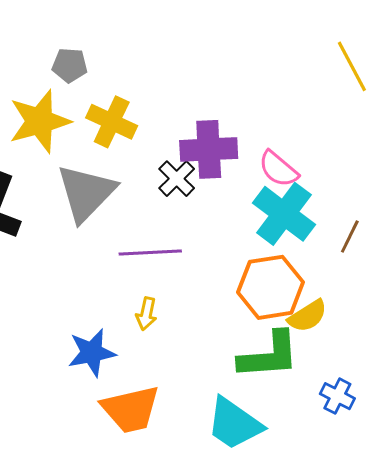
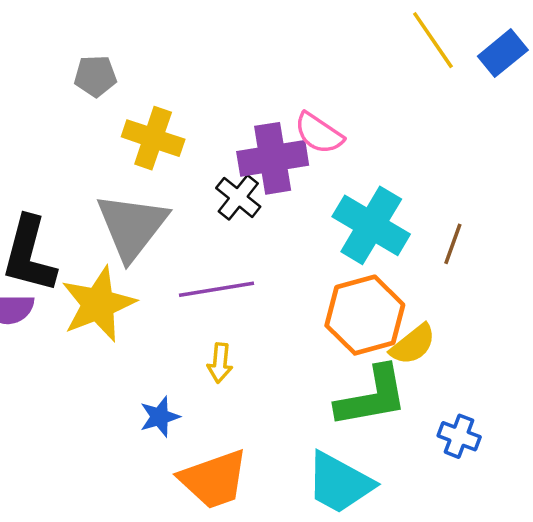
yellow star: (40, 121) -> (98, 304), moved
pink semicircle: (278, 169) -> (319, 133), moved
blue star: (92, 353) -> (160, 417), size x0.7

